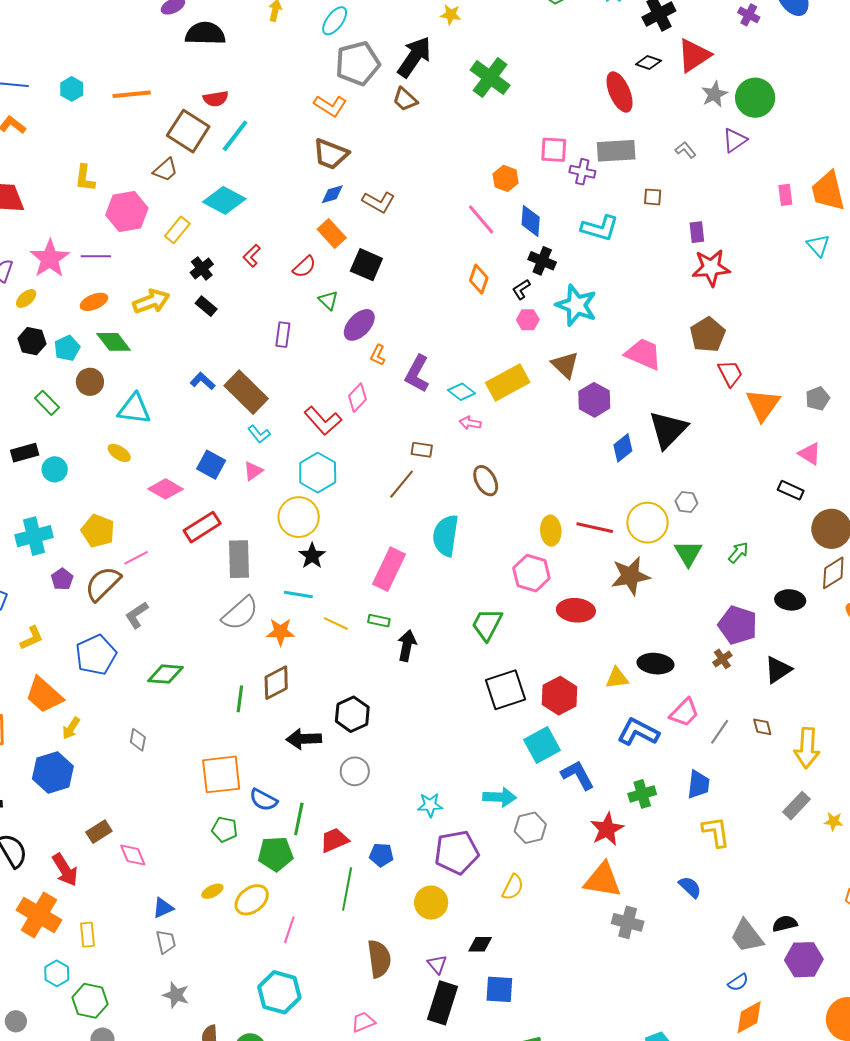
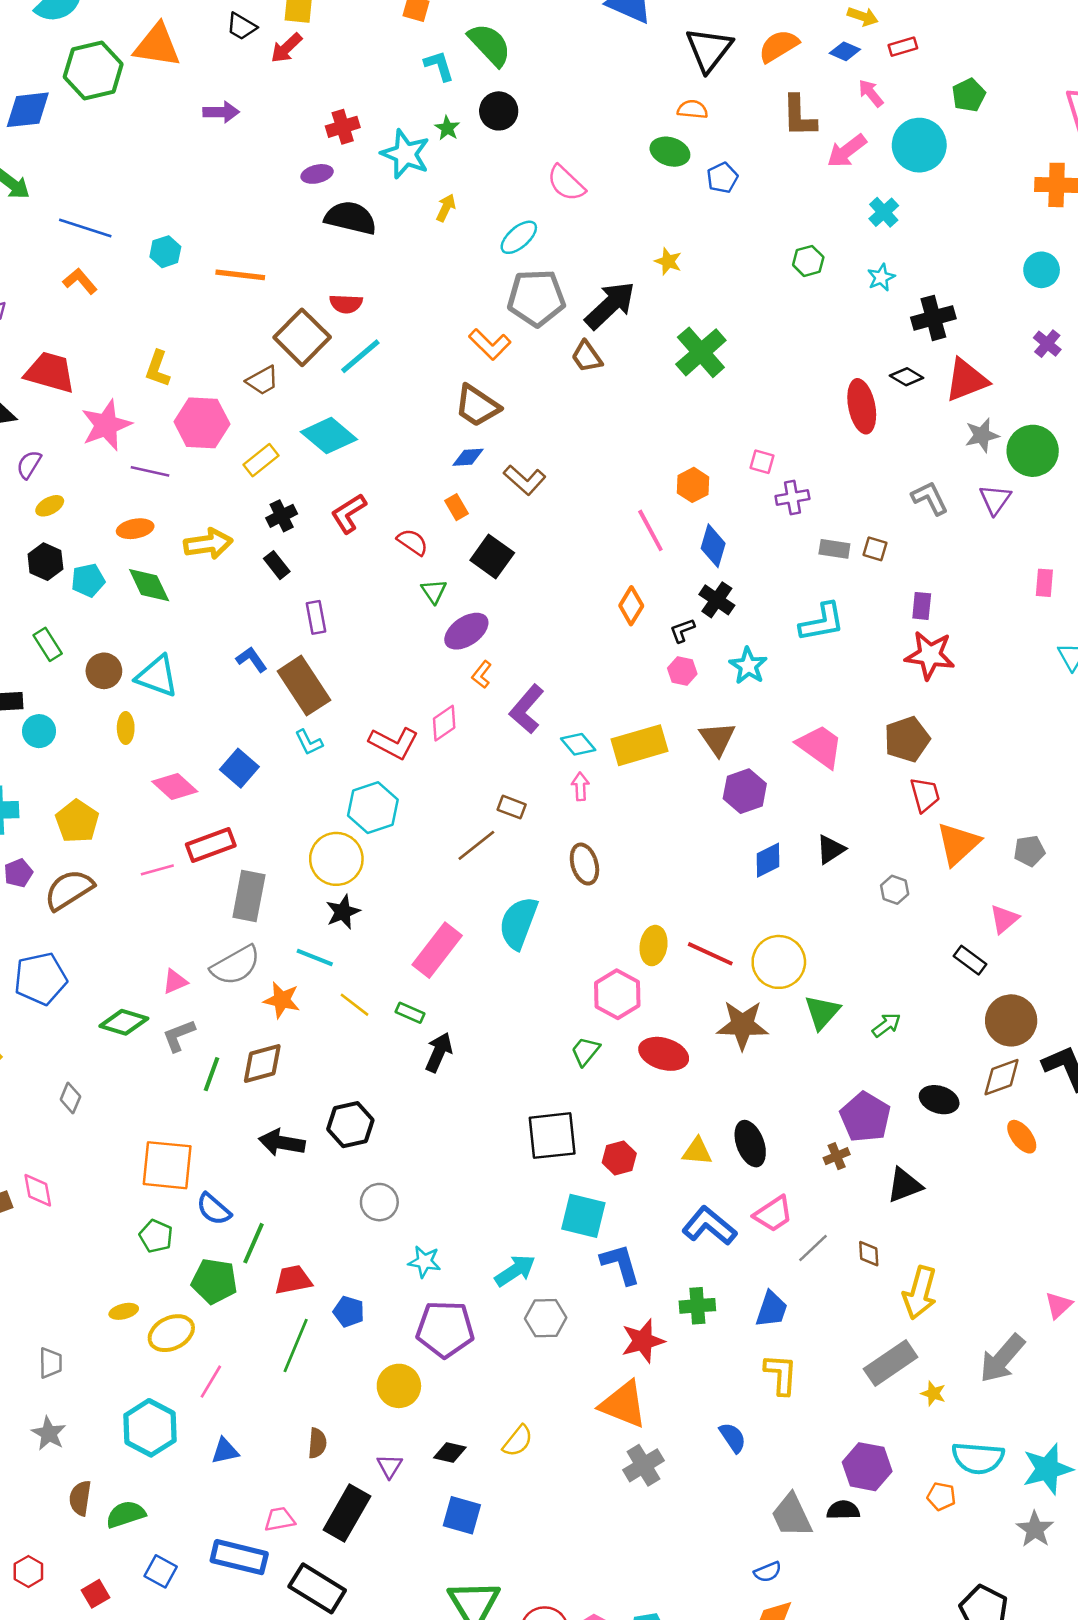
purple triangle: (735, 140) -> (995, 499), turned -32
pink square: (554, 150) -> (762, 462), size x0.7
gray L-shape: (686, 150) -> (930, 498), size x1.4
gray rectangle: (616, 151) -> (834, 549), moved, size x0.6
purple cross: (582, 172) -> (792, 498), turned -35
cyan L-shape: (600, 228) -> (822, 622), moved, turned -39
orange rectangle: (332, 233) -> (457, 507), size x0.7
red L-shape: (252, 256) -> (349, 513), size x1.4
pink star: (50, 259) -> (106, 425), moved
red semicircle: (304, 267) -> (412, 542), turned -115
cyan star: (576, 305) -> (748, 666), size x0.7
purple rectangle: (283, 335) -> (316, 617), moved, turned -30
brown circle: (90, 382) -> (104, 671), moved
red L-shape: (323, 421) -> (394, 743), turned -33
pink arrow: (470, 423) -> (580, 786), turned 65
black triangle: (668, 430) -> (831, 849), size x0.6
yellow ellipse: (119, 453) -> (126, 728), turned 45
pink triangle: (810, 454) -> (1004, 919), turned 35
pink triangle: (253, 471) -> (175, 982), moved
gray hexagon: (686, 502) -> (895, 890), moved
pink line: (136, 558) -> (157, 870), moved
gray L-shape: (137, 615) -> (179, 1036), moved
green trapezoid: (487, 624) -> (585, 1051), moved, size x0.7
black ellipse: (655, 664) -> (750, 1144), turned 52
red hexagon: (560, 696) -> (619, 1158), size x0.7
cyan square: (542, 745) -> (583, 1216), turned 30
gray circle: (355, 771) -> (379, 1202), moved
cyan arrow: (500, 797) -> (515, 1271), turned -48
gray rectangle: (796, 806) -> (891, 1363), size x1.4
pink diamond: (133, 855) -> (38, 1190), moved
yellow semicircle: (513, 887) -> (518, 1441), moved
blue triangle: (163, 908) -> (225, 1451), moved
gray cross: (628, 922) -> (644, 1465), turned 32
brown semicircle: (379, 959) -> (317, 1443), size x0.6
purple hexagon: (804, 960) -> (867, 1467), moved
cyan hexagon: (279, 992) -> (150, 1428), moved
black rectangle: (443, 1003) -> (347, 1513), moved

